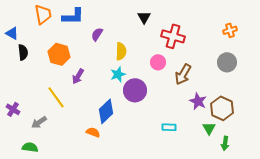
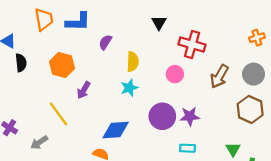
brown arrow: (183, 74) -> (219, 76), moved
purple circle: (135, 90) -> (162, 116), moved
purple star: (198, 101) -> (190, 116), moved, turned -30
brown hexagon: (222, 108) -> (250, 109), moved
blue diamond: (106, 111) -> (116, 130), turned 40

